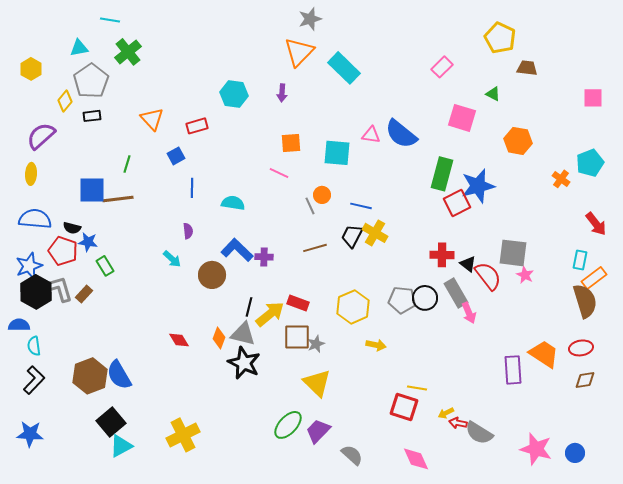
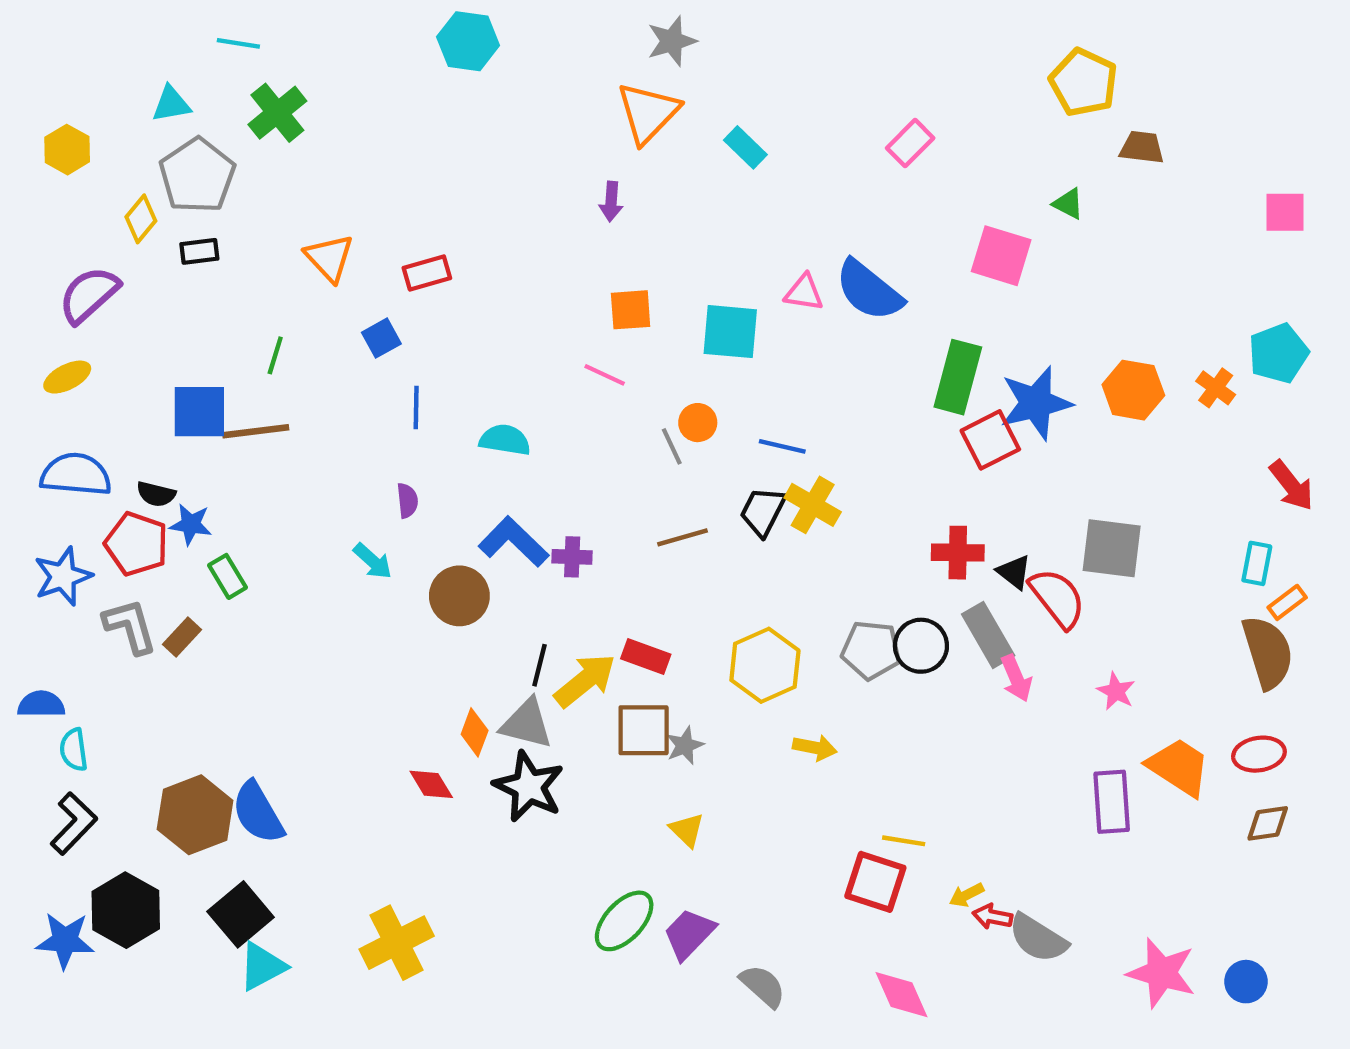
pink rectangle: (442, 67) -> (910, 143), moved
cyan rectangle: (344, 68) -> (745, 147), size x0.6
cyan hexagon: (234, 94) -> (468, 41), moved
orange hexagon: (518, 141) -> (1133, 390), moved
yellow ellipse: (31, 174) -> (67, 377), turned 60
pink star: (525, 275) -> (1116, 691), moved
orange rectangle: (594, 278) -> (1287, 602), size x0.7
black hexagon: (36, 292) -> (126, 910), moved
red diamond: (179, 340) -> (431, 784), moved
yellow triangle: (317, 383) -> (687, 830), size x0.6

